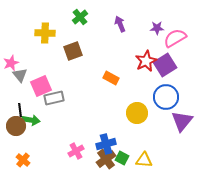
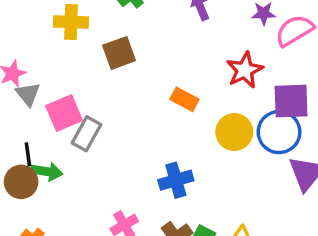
purple square: (165, 65) -> (291, 101), moved, turned 30
gray rectangle: (54, 98) -> (86, 134), turned -48
yellow circle: (137, 113) -> (234, 132), moved
blue cross: (106, 144) -> (176, 180), moved

